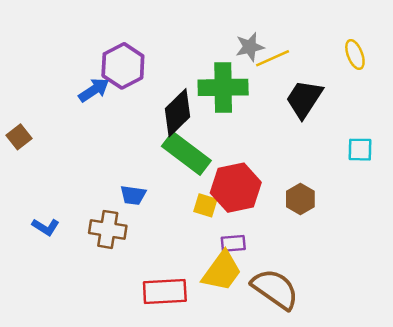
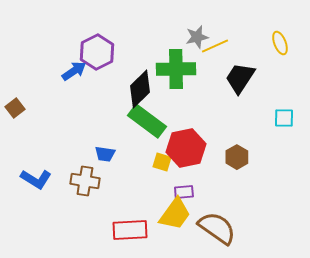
blue L-shape: (46, 227) -> (36, 179), size x1.4

